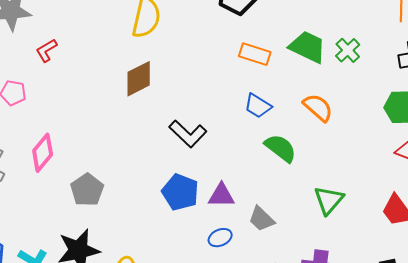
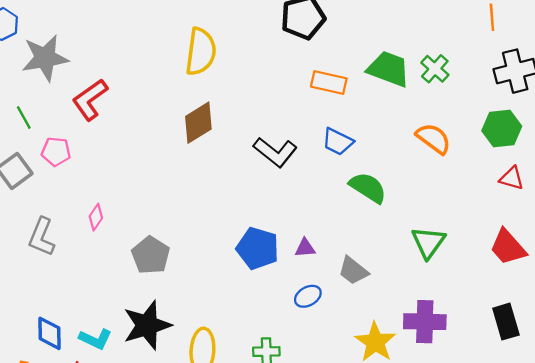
red L-shape: (46, 50) -> (90, 100), size x1.5
orange semicircle: (318, 108) -> (433, 138), moved
black L-shape: (188, 134) -> (275, 152), moved
pink diamond: (43, 153) -> (96, 217), size x0.6
purple triangle: (221, 195) -> (305, 248), size x0.7

